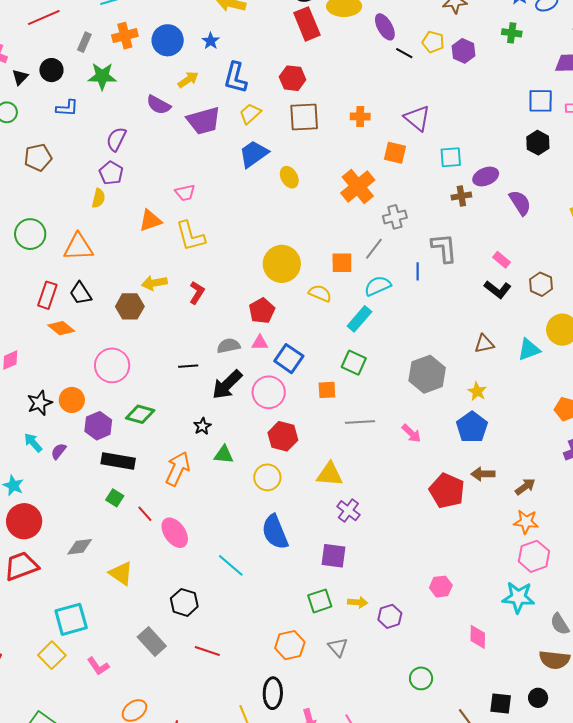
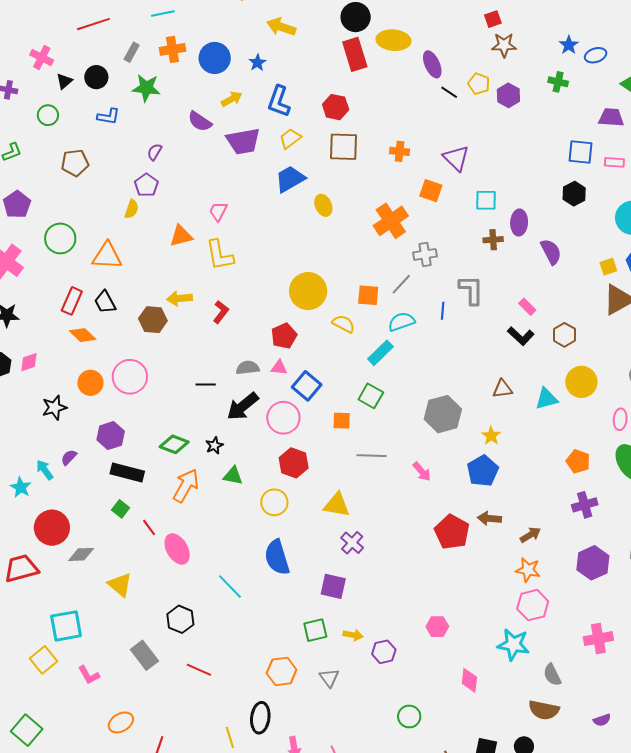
purple semicircle: (116, 139) -> (155, 152), size x0.7
purple ellipse: (486, 177) -> (519, 222), turned -70
pink trapezoid: (185, 193) -> (218, 211), turned 125
orange circle: (72, 400) -> (90, 383), moved
green diamond: (140, 414) -> (174, 444), moved
cyan arrow: (33, 443) -> (45, 470), moved
red circle: (24, 521) -> (52, 528), moved

